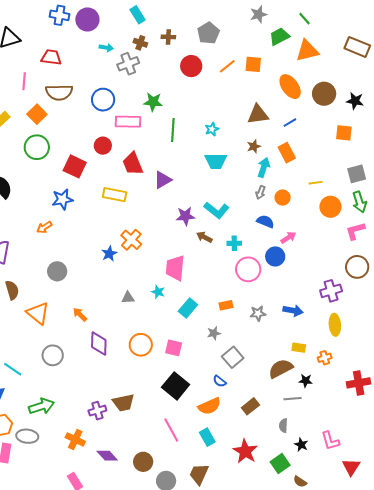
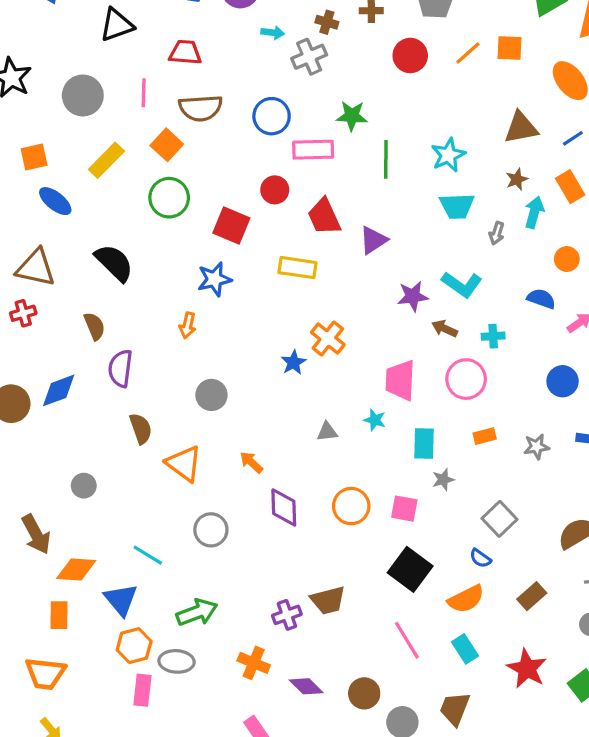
cyan star: (212, 129) -> (448, 155), size x1.5
gray arrow: (261, 192) -> (497, 233), moved
orange arrow: (44, 227) -> (188, 325), turned -42
blue circle: (275, 256) -> (563, 381), moved
pink circle: (248, 269) -> (466, 379), moved
cyan rectangle: (188, 308) -> (424, 443), turned -36
gray star: (214, 333) -> (443, 480), moved

